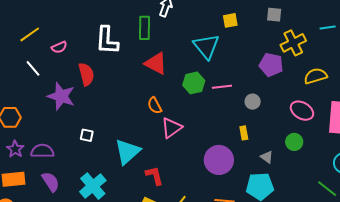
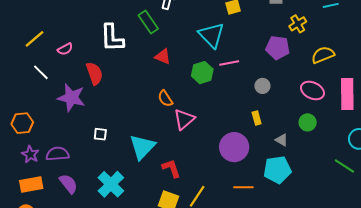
green rectangle: (145, 28) -> (148, 22), turned -30
yellow cross: (293, 43) -> (298, 24), size x0.7
red triangle: (156, 63) -> (163, 56), size x0.7
pink line: (222, 87) -> (229, 63), moved

